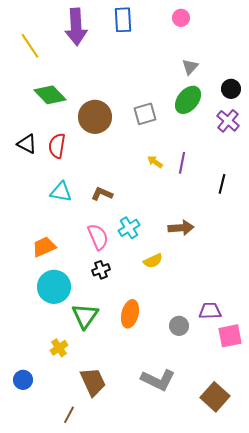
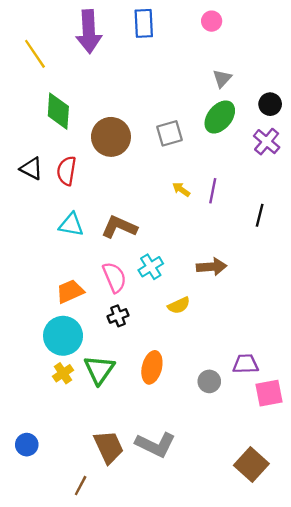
green diamond: (50, 95) -> (58, 111), turned 48
brown L-shape: (102, 194) -> (119, 227), size x1.4
orange trapezoid: (44, 247) -> (70, 291), moved
yellow cross: (59, 348) -> (63, 373), moved
gray L-shape: (158, 380) -> (155, 445), moved

